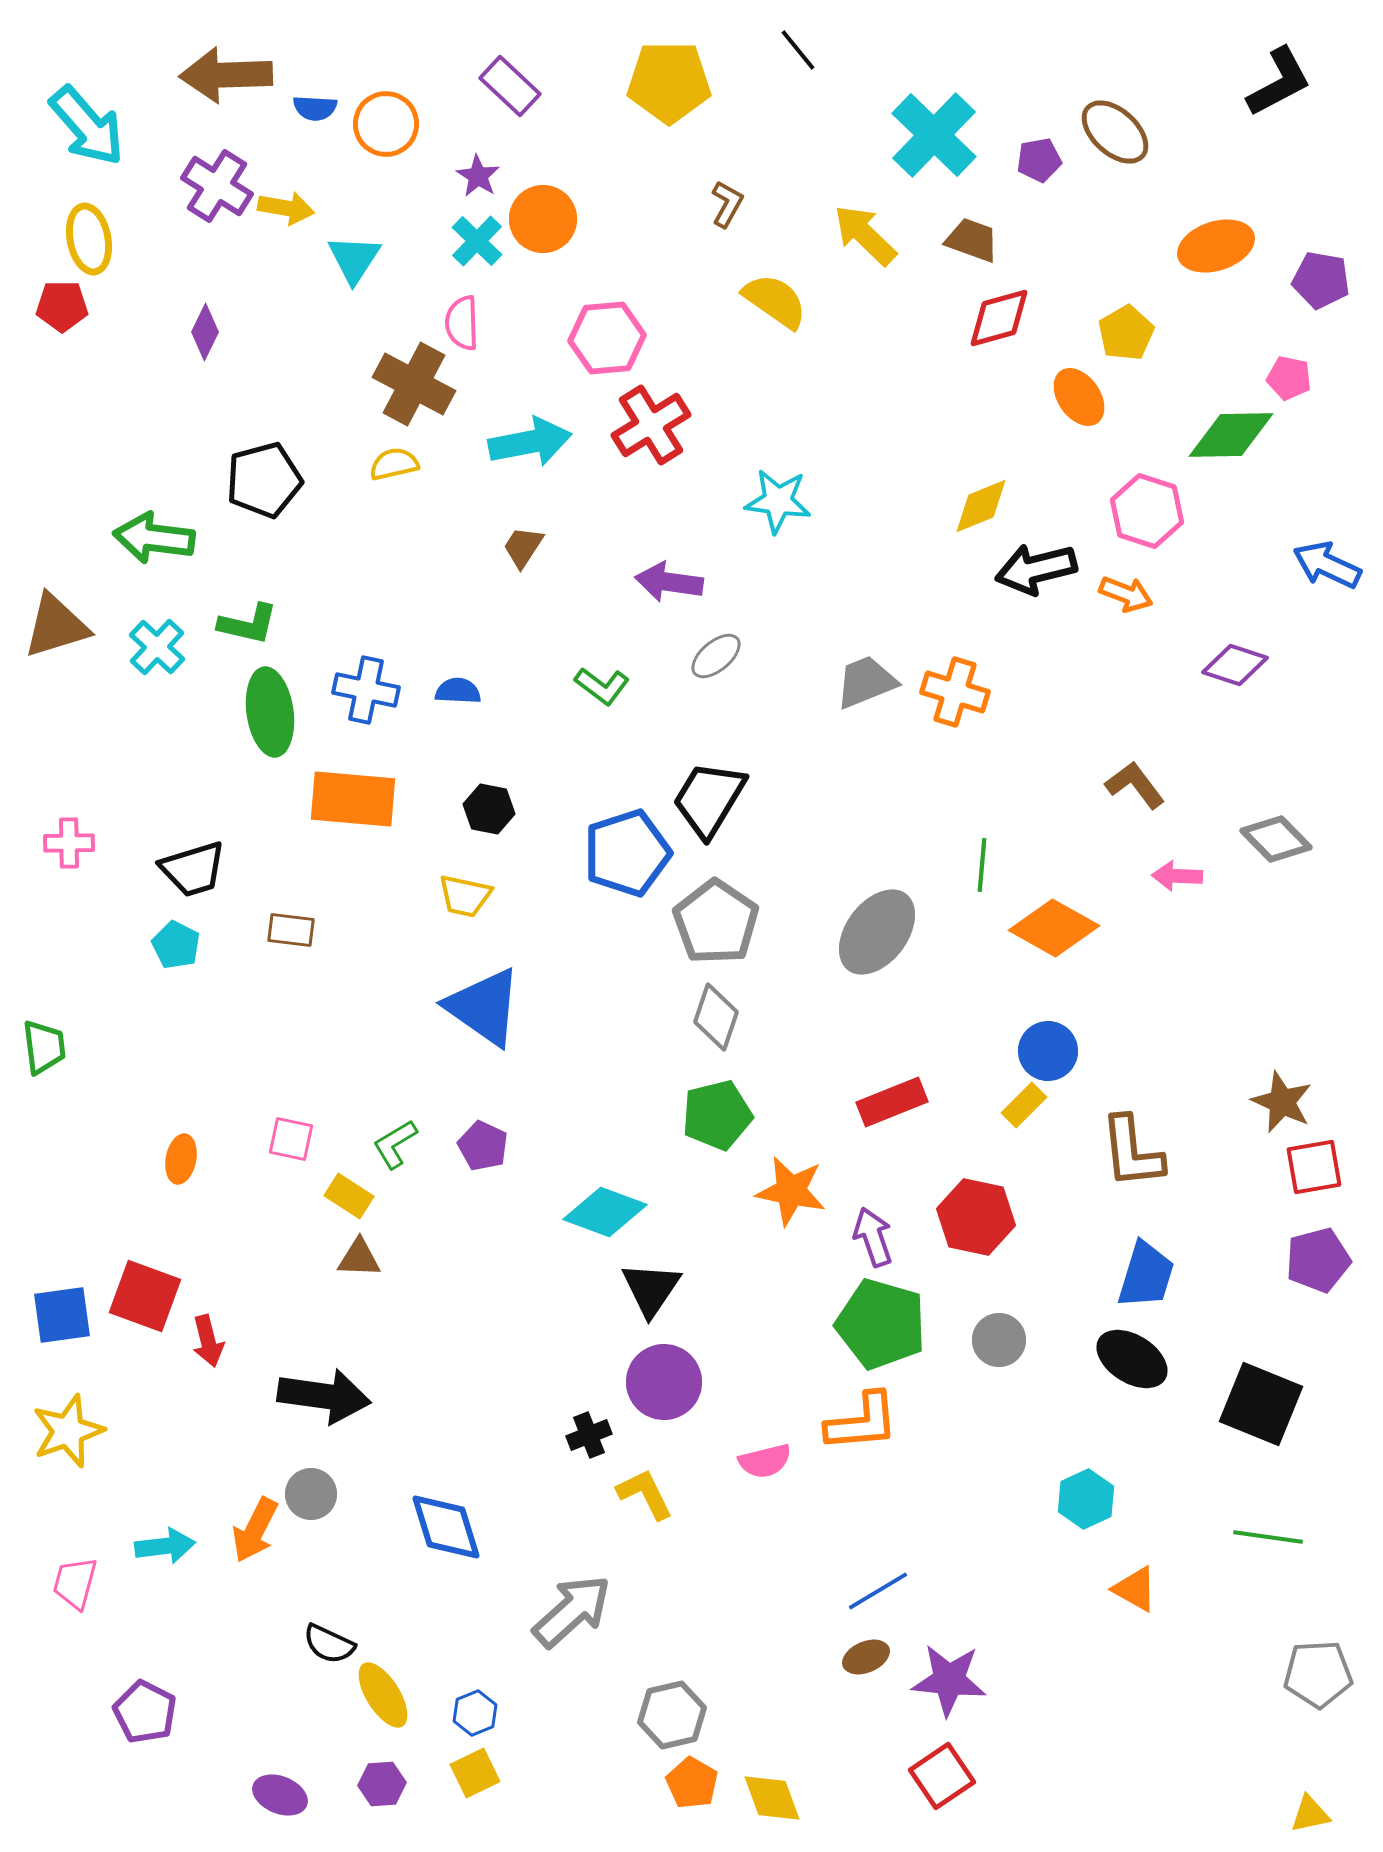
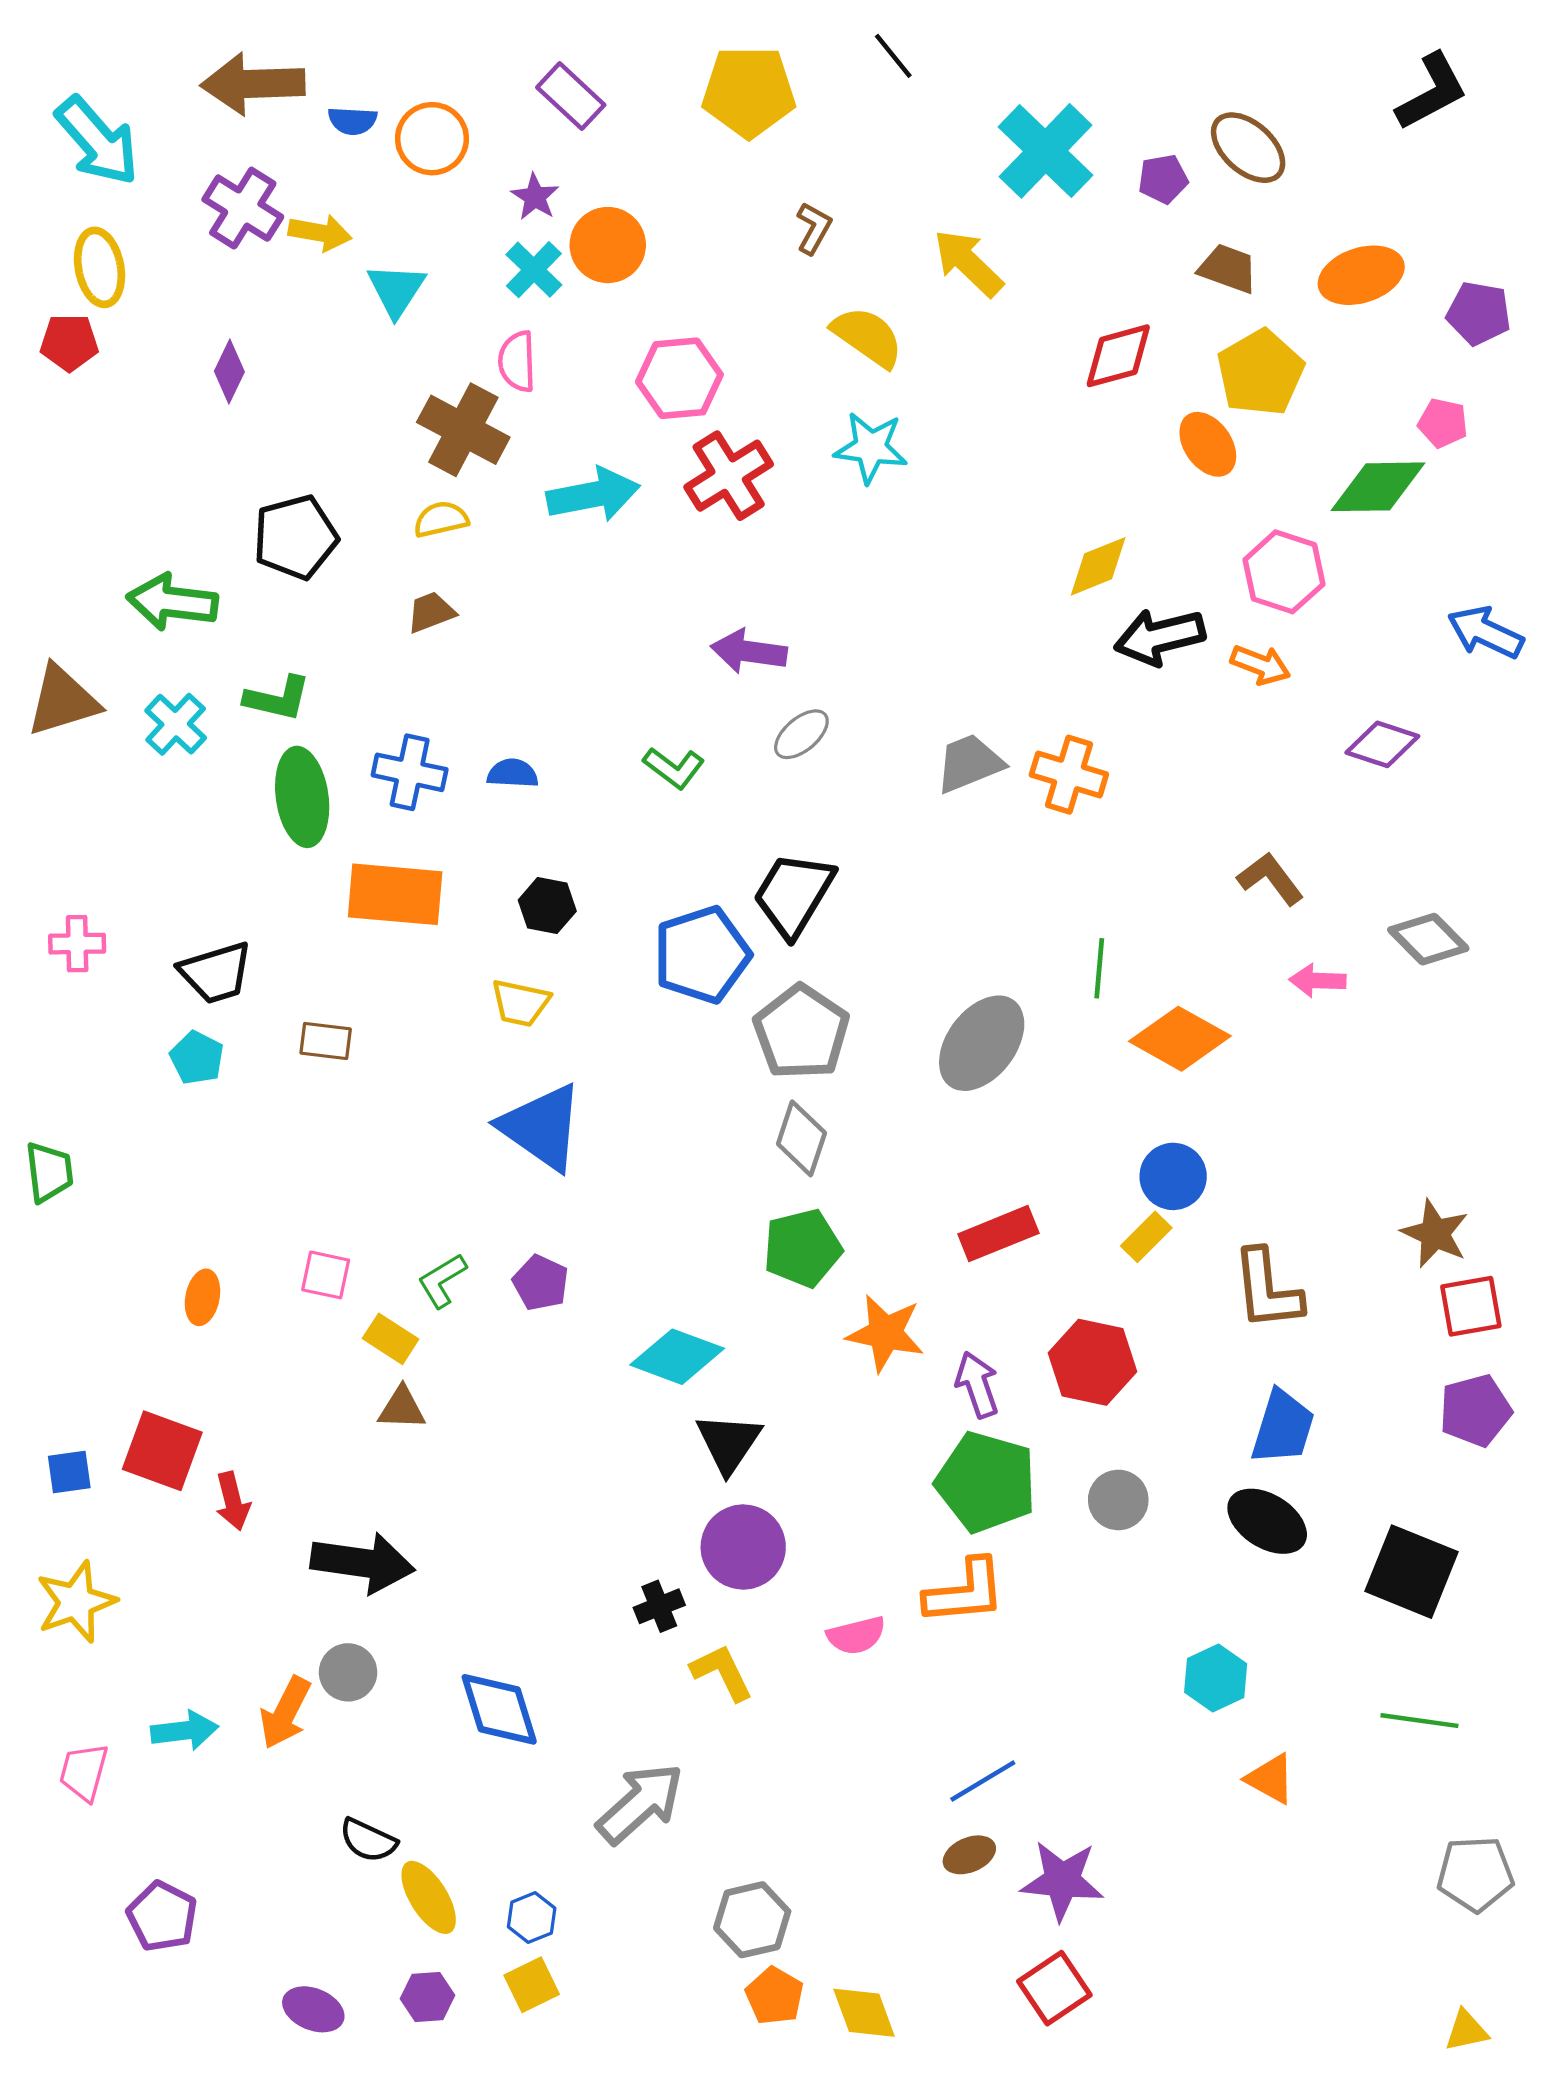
brown trapezoid: (972, 240) -> (1228, 269), moved
yellow pentagon: (1126, 333) -> (1260, 373), size x1.4
cyan star: (778, 501) -> (871, 448), moved
brown trapezoid: (523, 547) -> (431, 612), moved, turned 36
blue square: (62, 1315) -> (69, 1472), size x0.7

